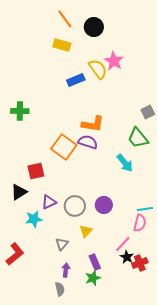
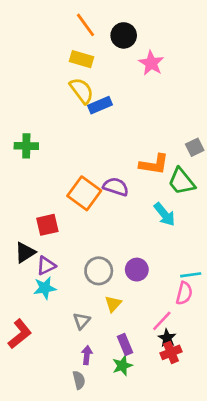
pink star: (114, 61) -> (151, 63), moved
yellow semicircle: (98, 69) -> (82, 91), moved
orange L-shape: (93, 124) -> (154, 164), moved
purple triangle: (49, 202) -> (46, 266), moved
red cross: (140, 263) -> (171, 352), moved

